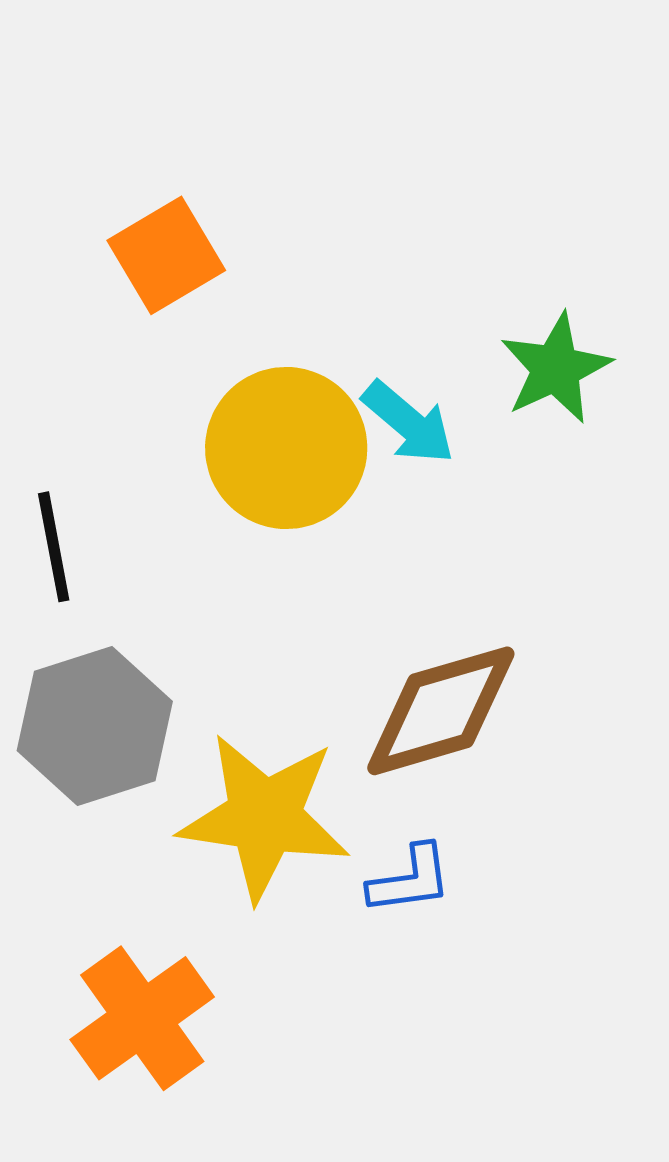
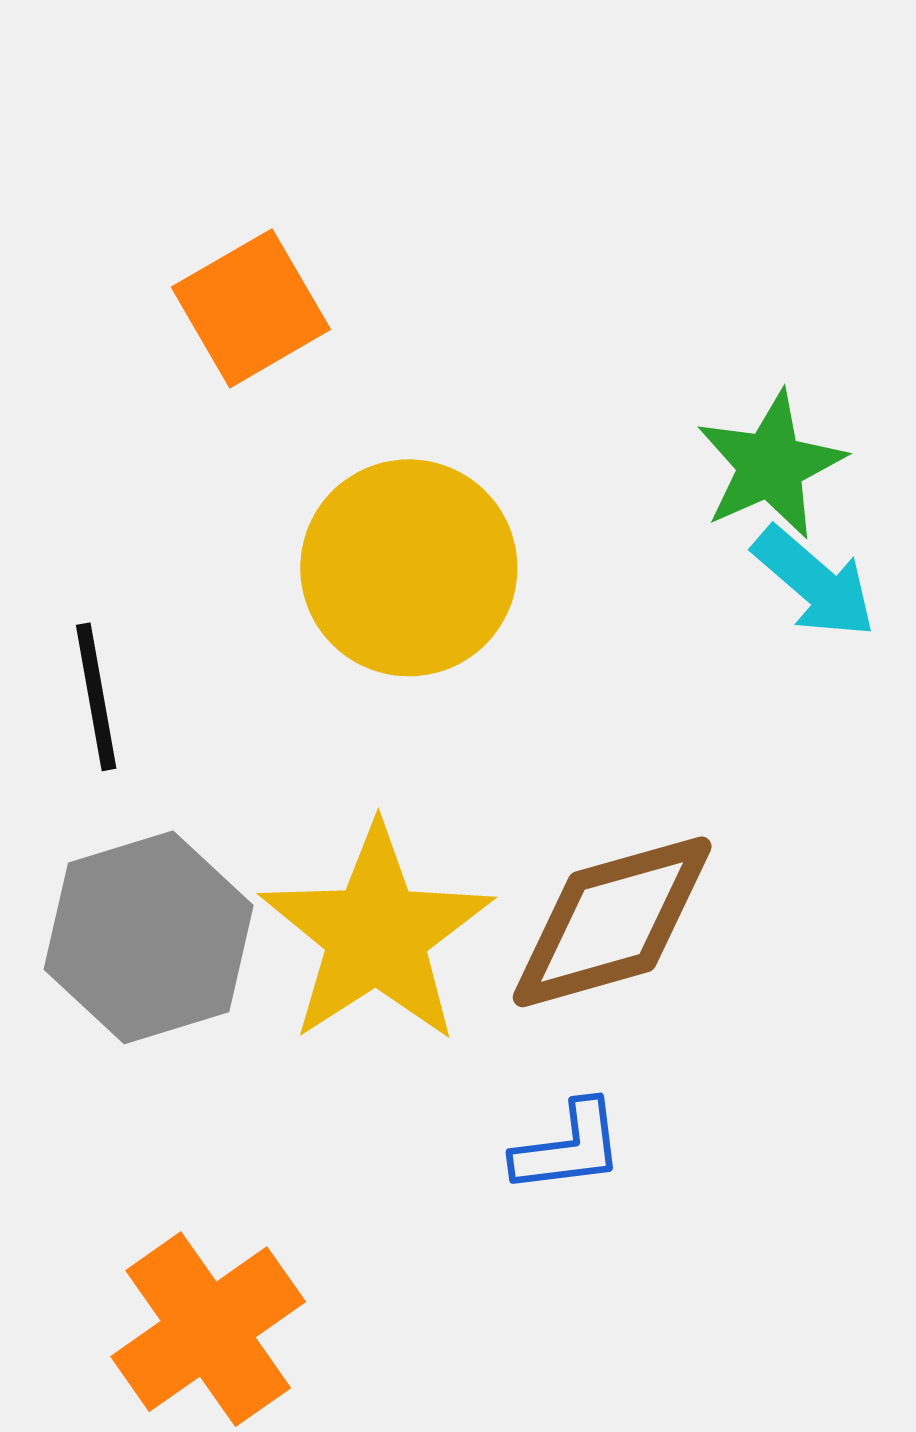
cyan arrow: (408, 423) -> (814, 582), moved
yellow star: (264, 817) -> (376, 934), moved, turned 30

